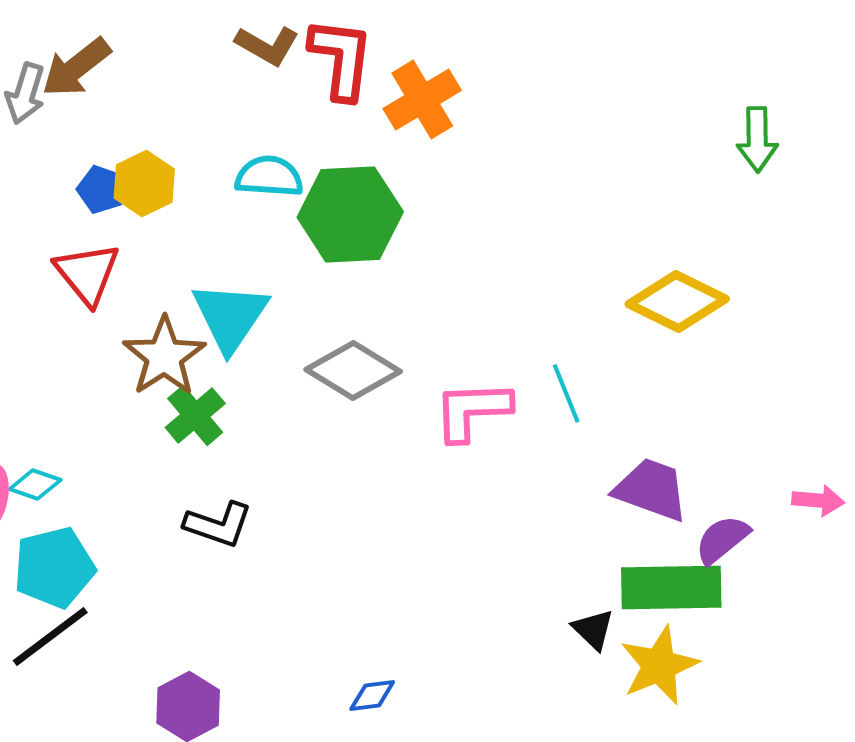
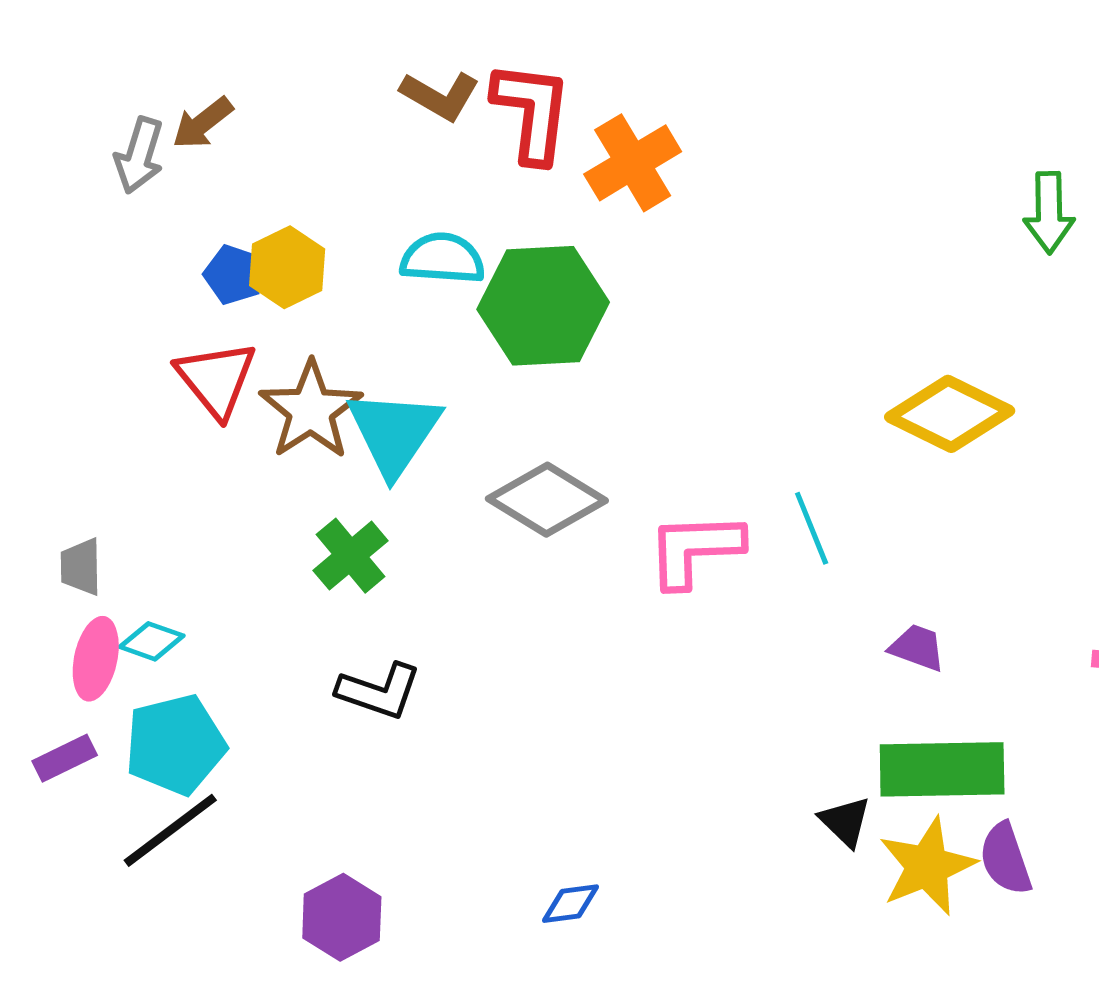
brown arrow: (76, 67) -> (203, 123), size x0.7
brown star: (164, 356) -> (311, 410), moved
purple trapezoid: (651, 489) -> (917, 648), size x0.6
purple semicircle: (722, 539) -> (1006, 859), moved, turned -70

